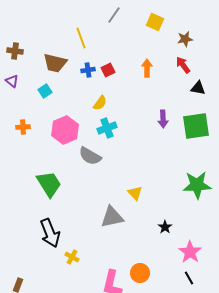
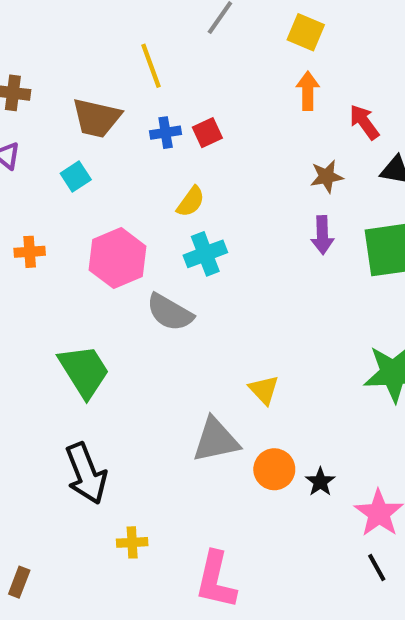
brown star: (185, 39) -> (327, 177), moved
orange arrow: (147, 68) -> (308, 91), moved
black star: (165, 227) -> (320, 482), moved
yellow cross: (72, 257) -> (132, 542), moved, turned -32
orange circle: (140, 273) -> (274, 469), moved

